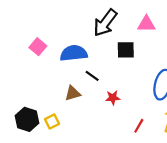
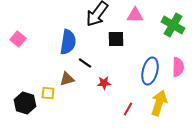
pink square: (38, 47) -> (18, 39), moved
blue semicircle: (74, 53) -> (68, 42), turned 105
yellow square: (52, 122) -> (48, 93), moved, turned 32

